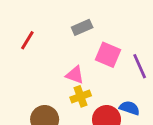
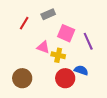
red line: (27, 40) -> (24, 23), moved
yellow cross: (81, 96) -> (58, 55), moved, turned 32

